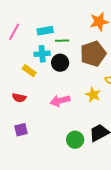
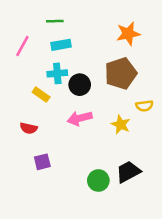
green line: (62, 41) -> (55, 21), moved
pink arrow: (60, 101) -> (80, 118), moved
purple square: (21, 130) -> (42, 162), moved

